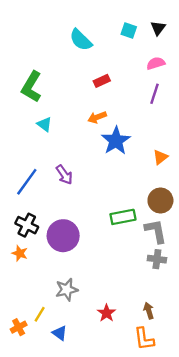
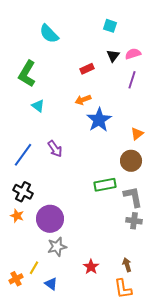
black triangle: (158, 28) -> (113, 56), moved
cyan semicircle: (81, 40) -> (49, 34), moved
brown circle: (160, 200) -> (131, 161), moved
purple circle: (63, 236) -> (50, 219), moved

